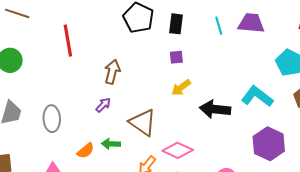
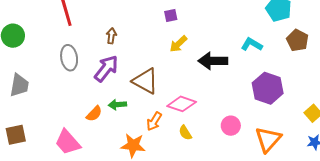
brown arrow: (112, 72) -> (111, 36), size x0.7
cyan L-shape: (257, 96) -> (252, 44), size x0.7
purple arrow: (103, 105) -> (106, 68), size x1.8
gray ellipse: (52, 119) -> (69, 58), moved

